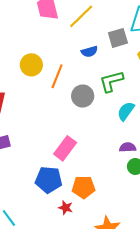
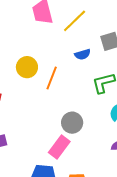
gray circle: (83, 96) -> (72, 123), moved

